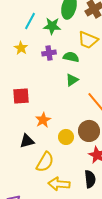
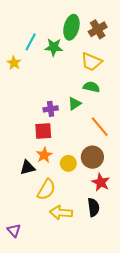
yellow star: (21, 48) -> (14, 63), moved
purple cross: (49, 53) -> (51, 109), moved
green semicircle: (71, 57) -> (91, 87), moved
red square: (21, 96) -> (43, 131), moved
orange star: (43, 120) -> (44, 155), moved

